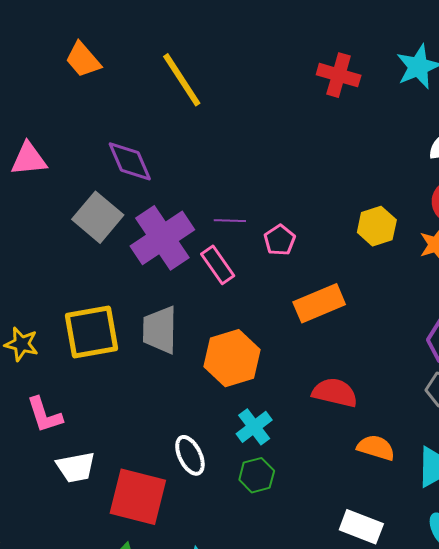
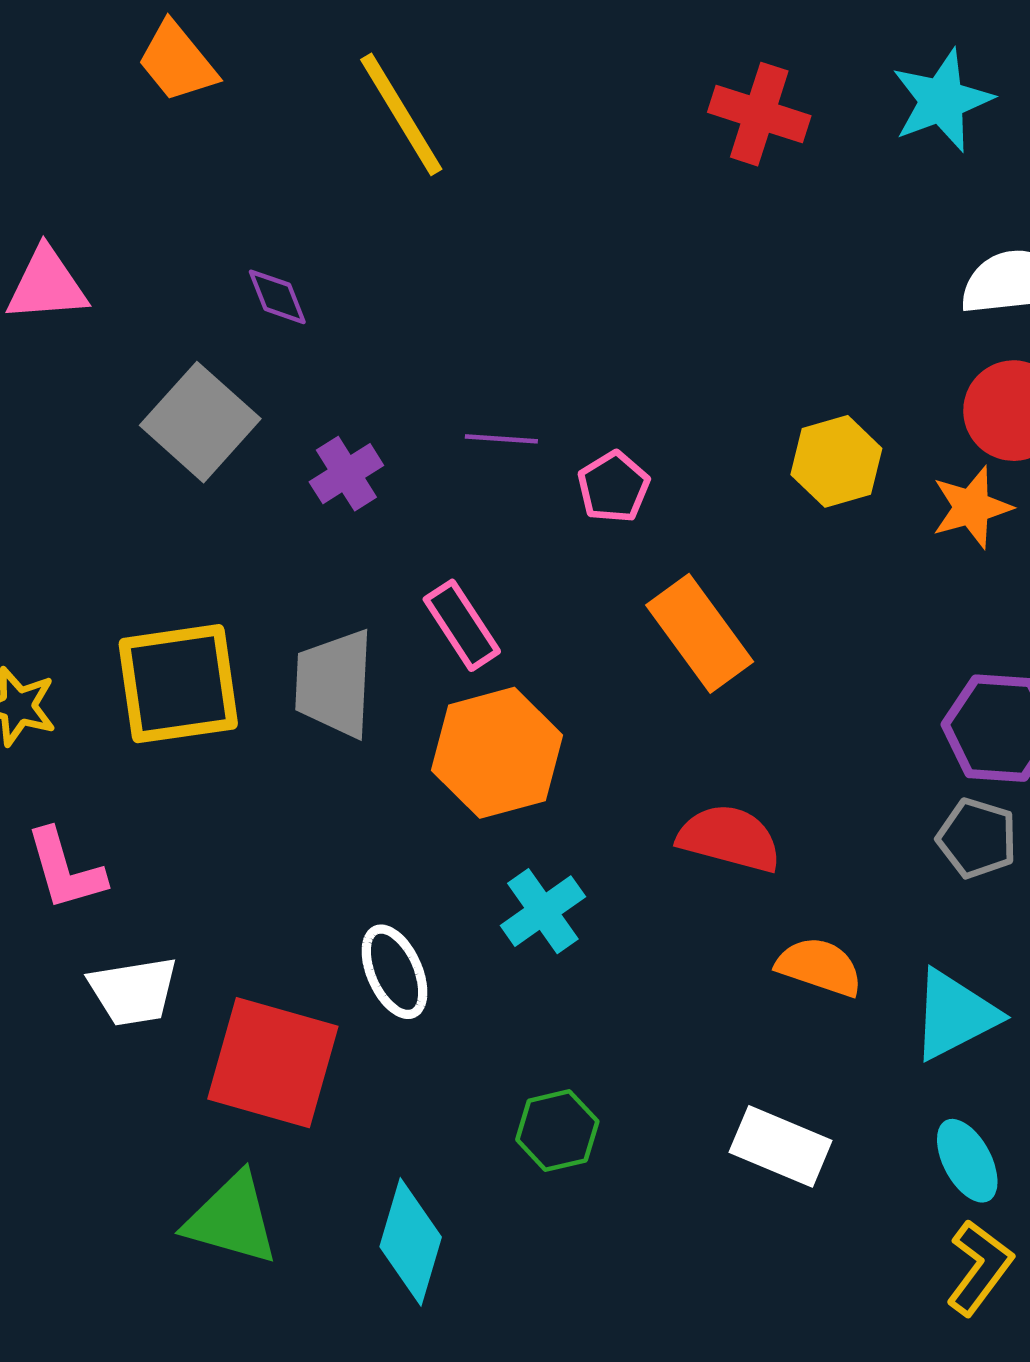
purple diamond: (130, 161) -> (277, 297), size x0.6
purple cross: (162, 238) -> (346, 474), size x0.5
pink rectangle: (218, 265) -> (462, 625), moved
orange rectangle: (319, 303) -> (700, 633), turned 75
green hexagon: (257, 475) -> (557, 1131), moved

